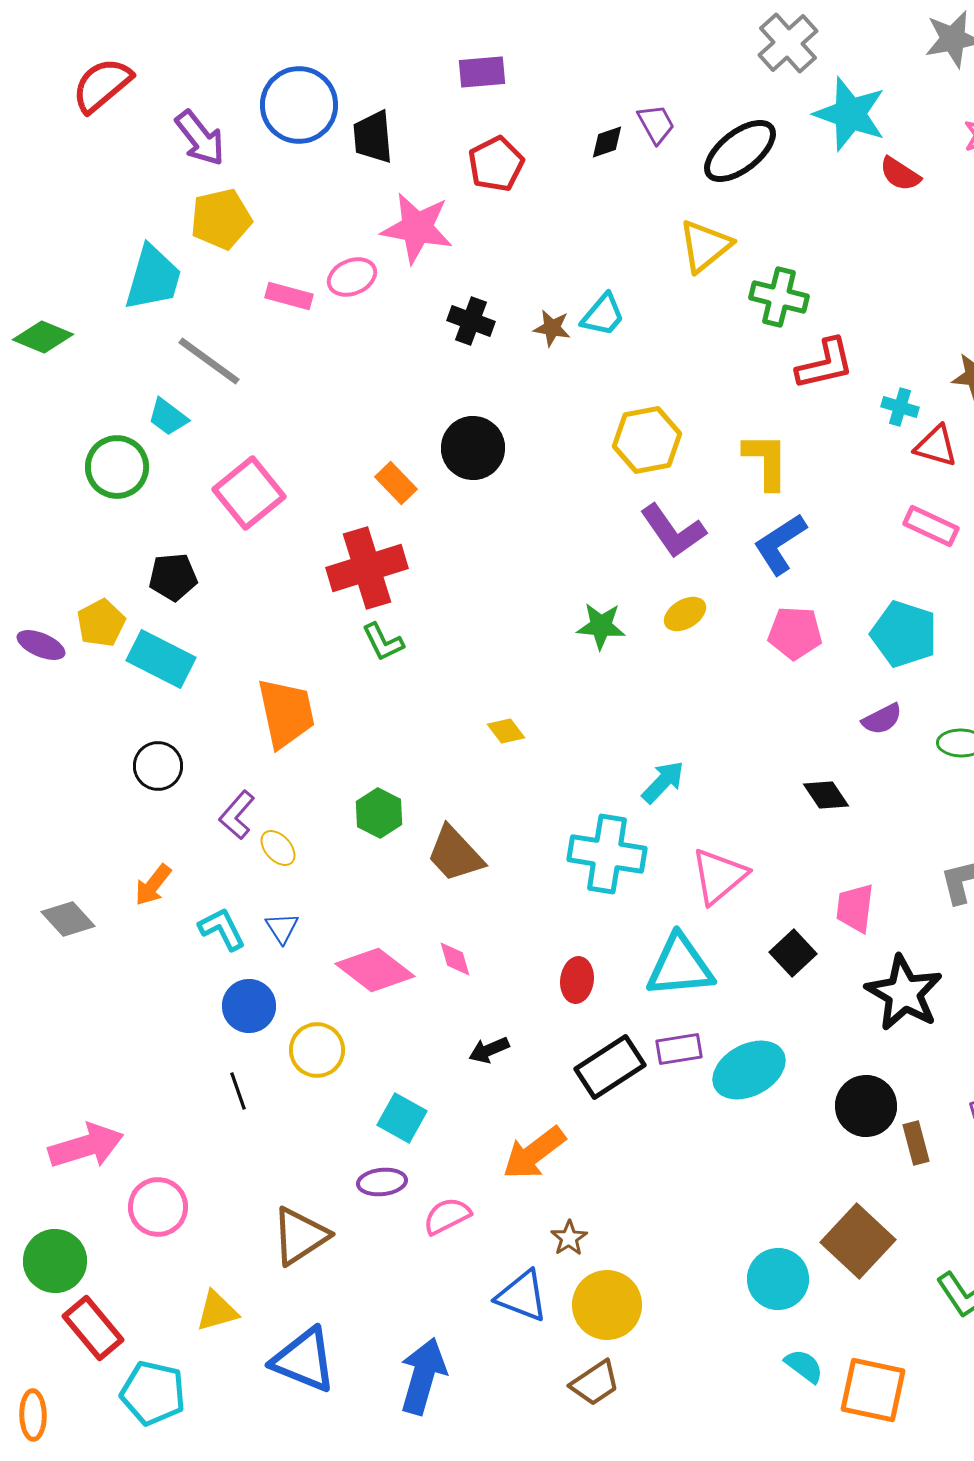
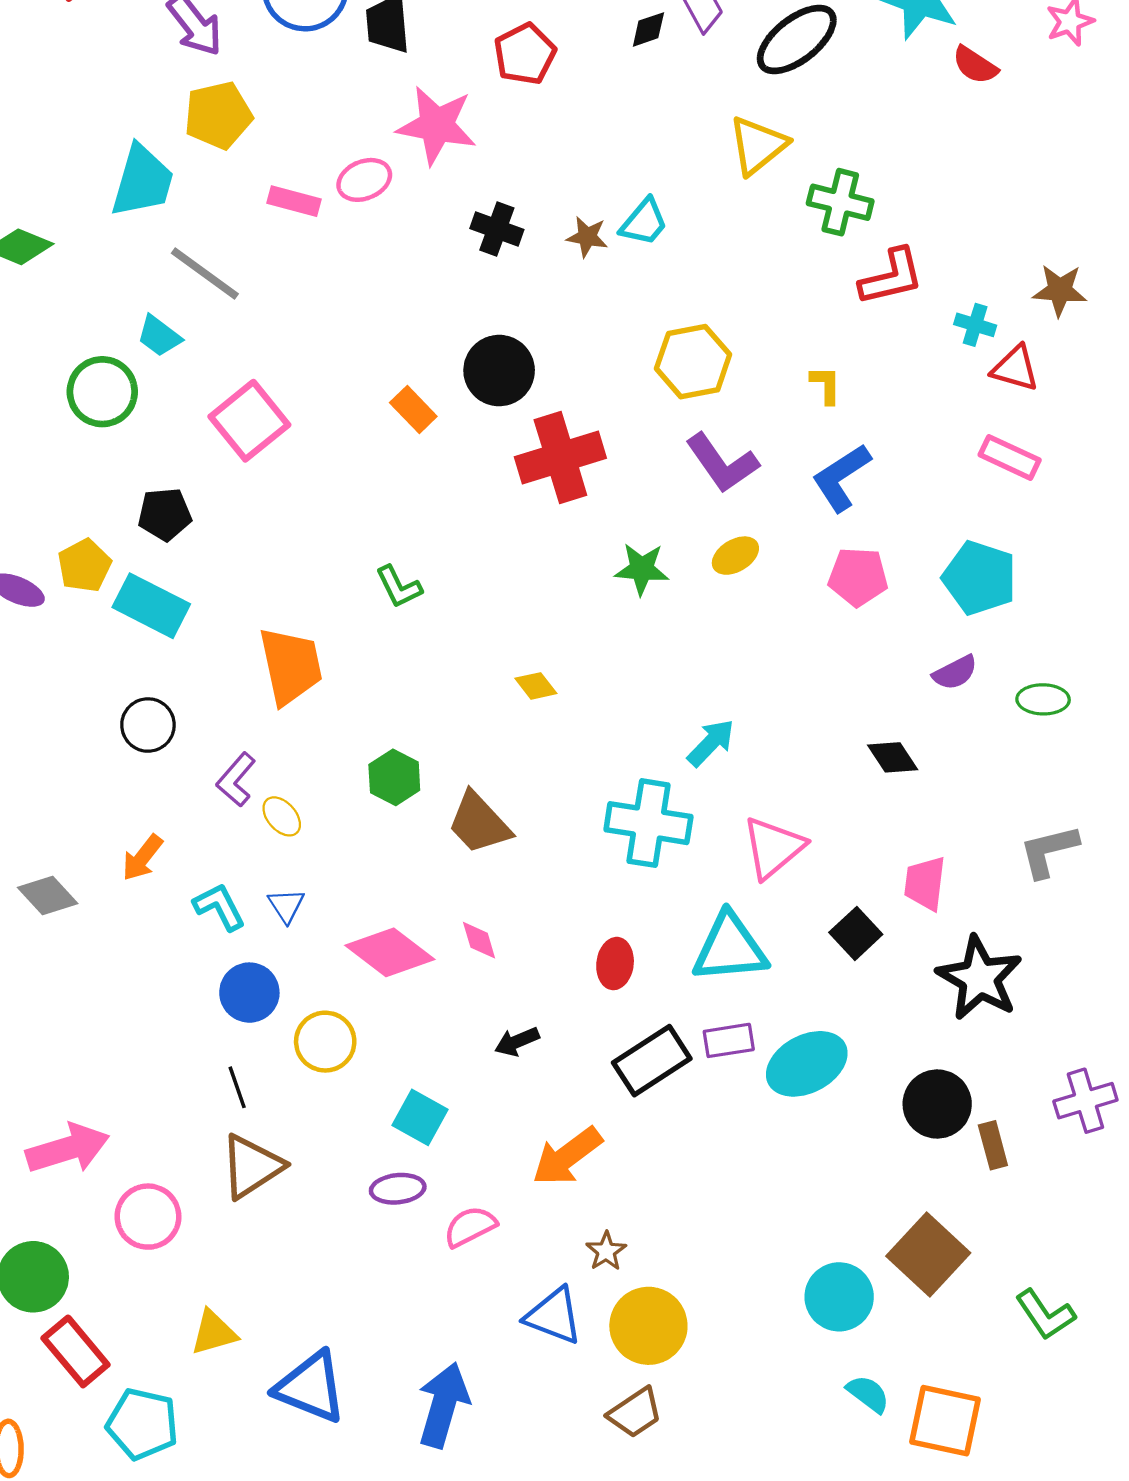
yellow L-shape: (766, 461) -> (826, 385), size x0.6
red cross: (367, 568) -> (560, 457), moved
brown triangle: (300, 1236) -> (252, 1166), moved

